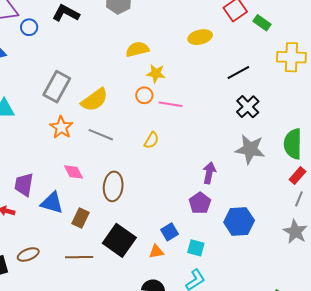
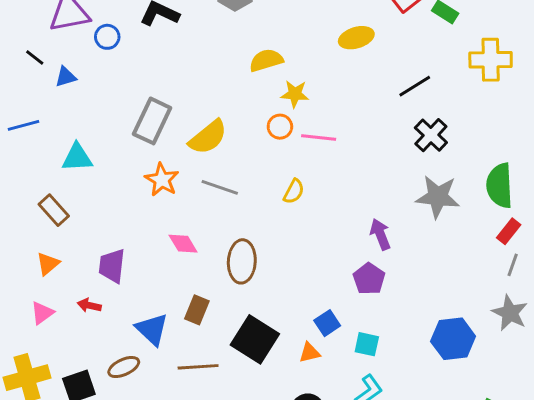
purple arrow: (209, 173) -> (380, 234), turned -30
blue triangle: (52, 203) -> (152, 329), moved, turned 30
blue hexagon: (239, 221) -> (453, 339), moved

